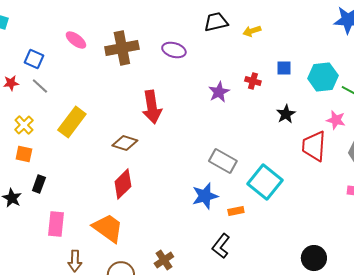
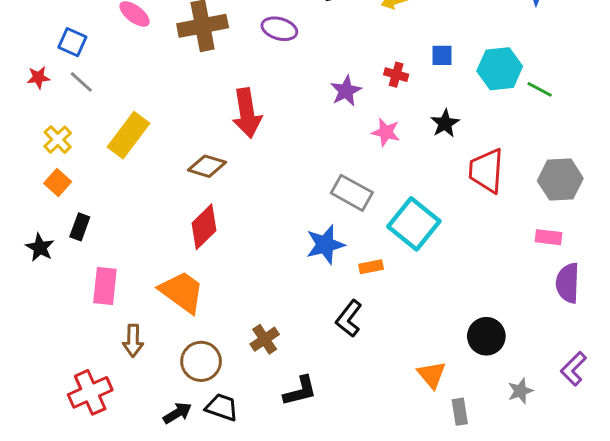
pink star: (336, 120) -> (386, 132), moved
orange square: (24, 154) -> (58, 182), turned 30

